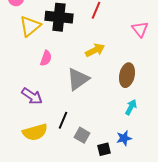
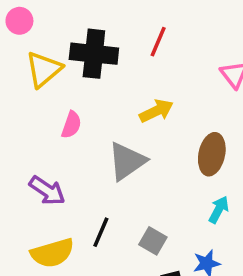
gray square: (82, 135) -> (153, 241), moved

